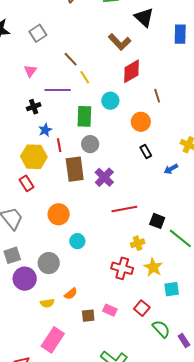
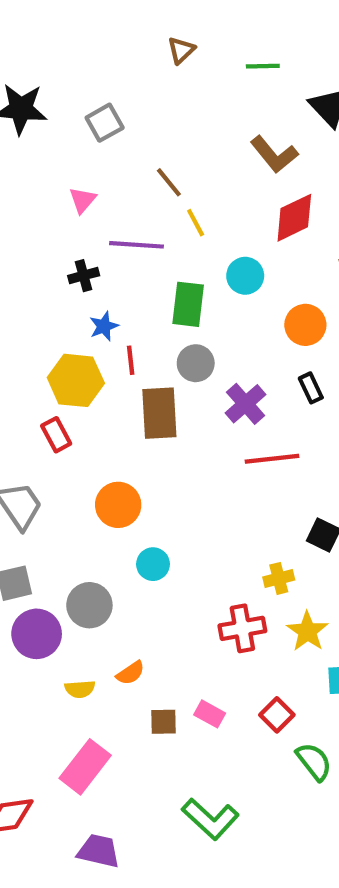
purple cross: (104, 177) -> (245, 404), moved
red line: (124, 209) -> (272, 459), moved
red cross: (122, 268) -> (242, 628), turned -30

